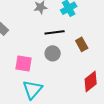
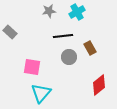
gray circle: (53, 53) -> (69, 57), moved

